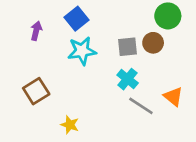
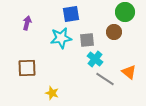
blue square: (77, 19) -> (71, 14), moved, turned 30
gray square: (128, 47) -> (87, 40), moved
brown square: (36, 91) -> (27, 68), turned 30

